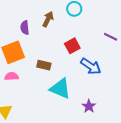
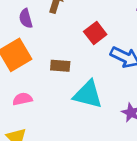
pink semicircle: (12, 76) -> (22, 99), moved

